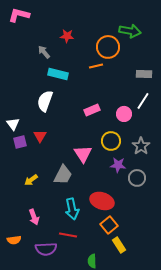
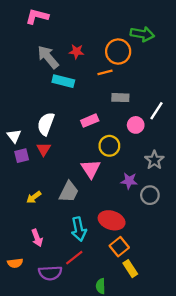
pink L-shape: (19, 15) -> (37, 16), moved
red star: (67, 36) -> (76, 52), moved
gray arrow: (44, 52) -> (48, 57), size x1.6
gray rectangle: (144, 74) -> (120, 98), moved
white semicircle: (45, 101) -> (46, 124), moved
pink rectangle: (92, 110) -> (90, 121), moved
yellow circle: (111, 141) -> (109, 146), moved
red line: (68, 235) -> (74, 258), turned -48

